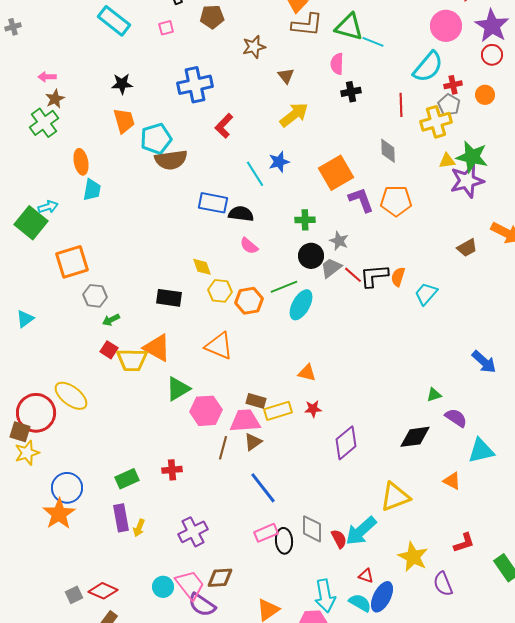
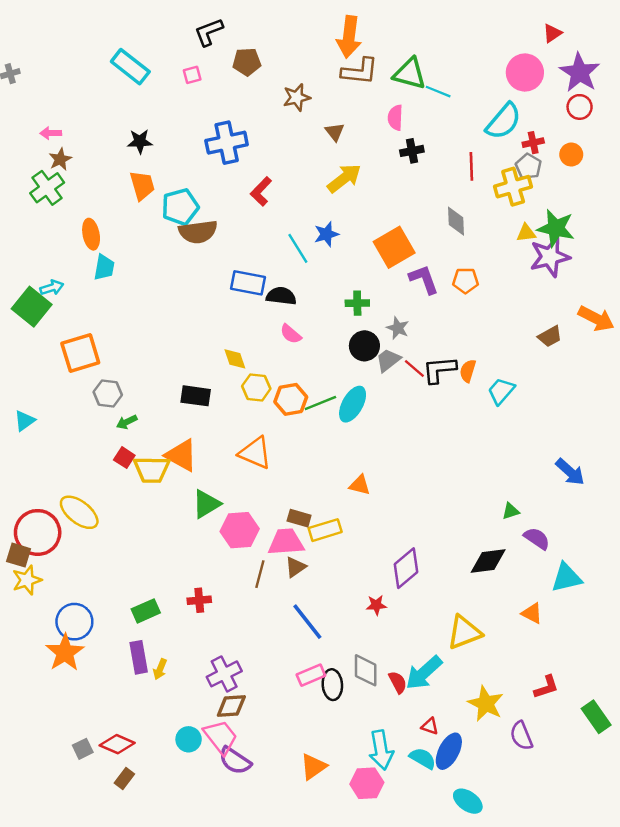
orange pentagon: (396, 201) -> (465, 281), size x0.7
green line: (284, 287) -> (320, 403), moved
red star: (313, 409) -> (376, 605), moved
brown diamond: (220, 578) -> (231, 706), moved

